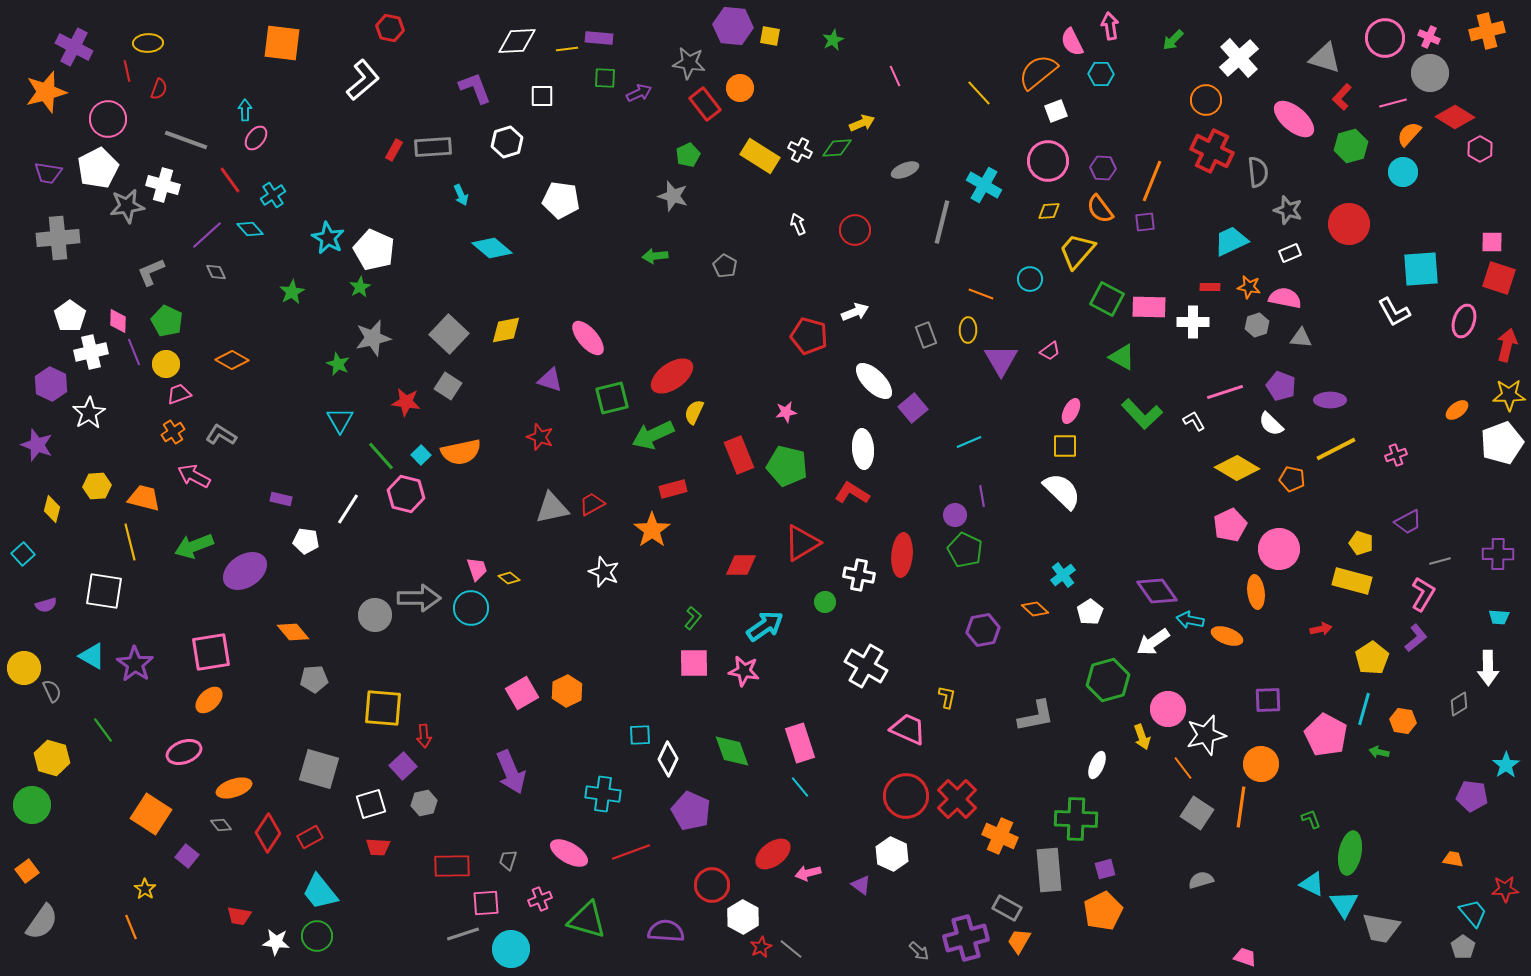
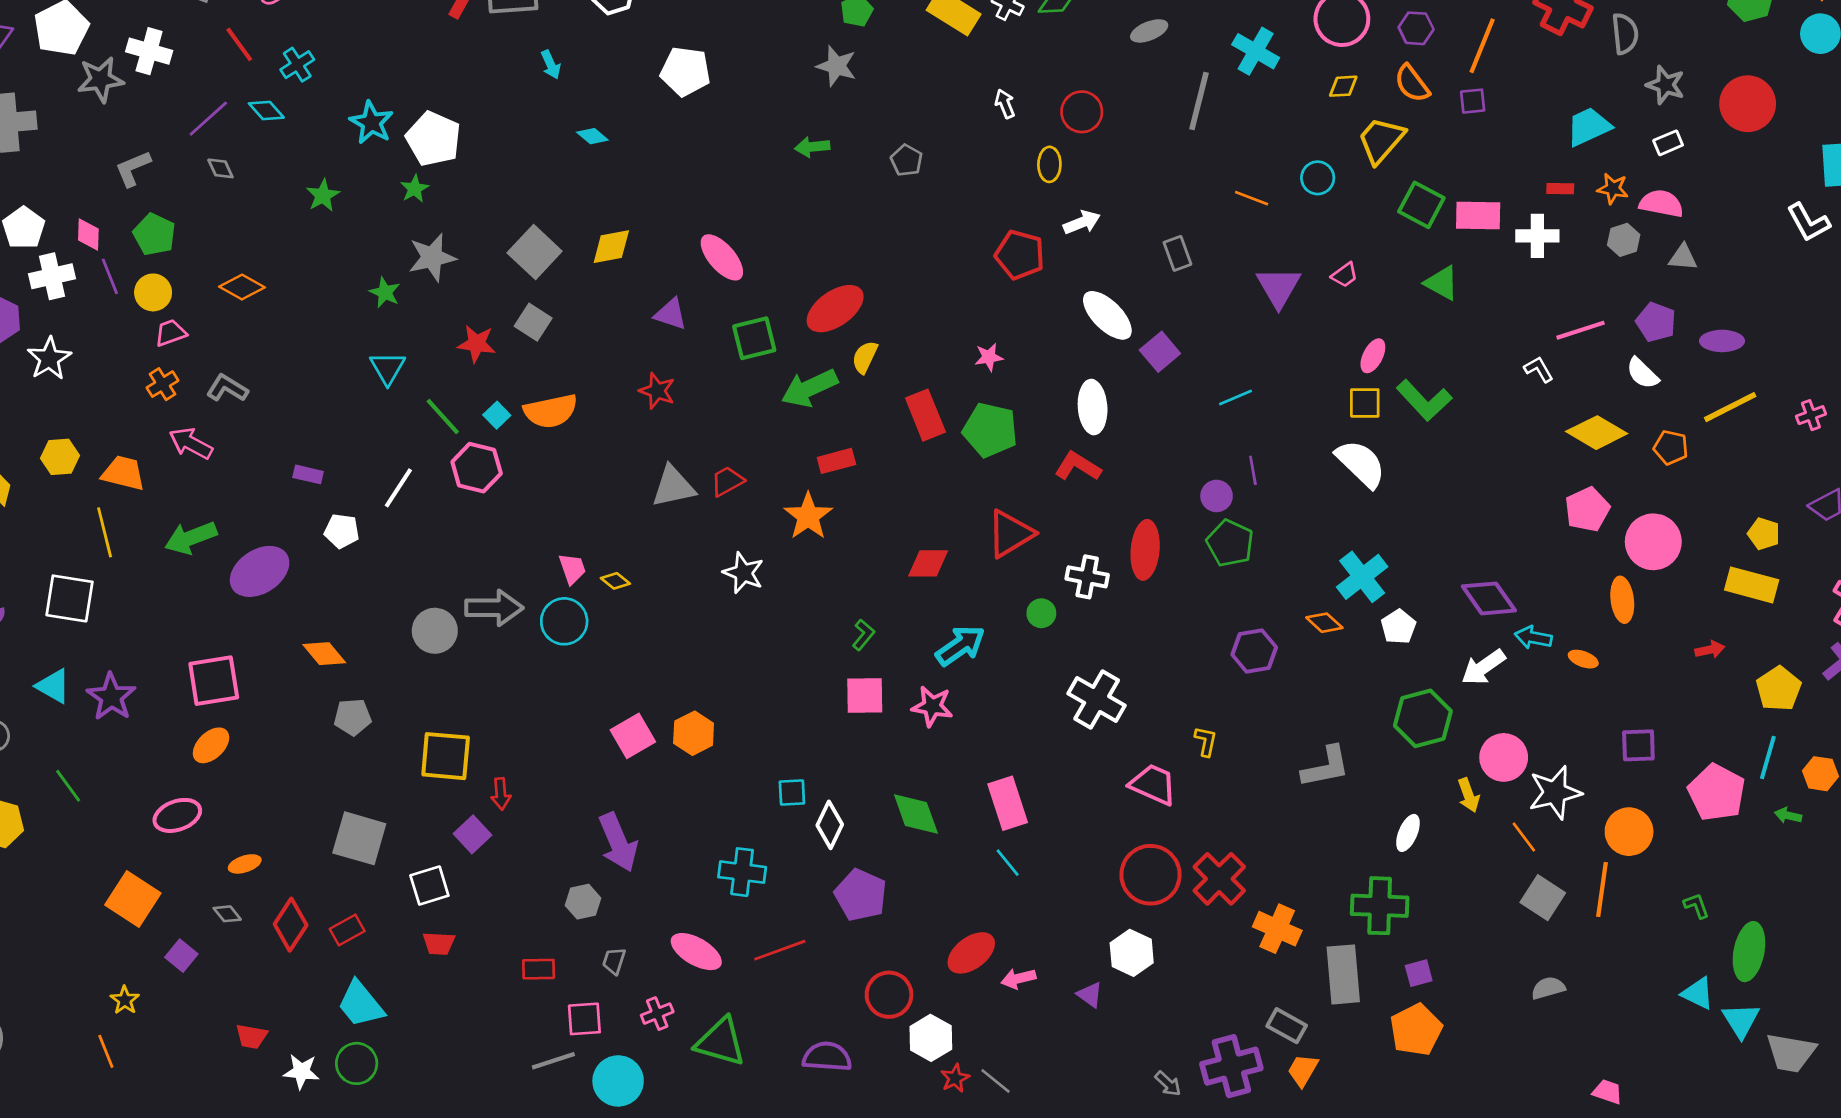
cyan diamond: (492, 248) -> (592, 136), size x0.6
yellow ellipse: (968, 330) -> (1049, 164), moved
green L-shape: (1142, 414) -> (1424, 400), moved
cyan cross: (1063, 575) -> (1362, 577), size x1.5
orange ellipse: (1227, 636) -> (1583, 659), size x0.7
orange ellipse: (234, 788) -> (245, 864), size x0.7
gray hexagon: (424, 803) -> (583, 902), moved
red rectangle: (452, 866) -> (539, 969), size x0.7

